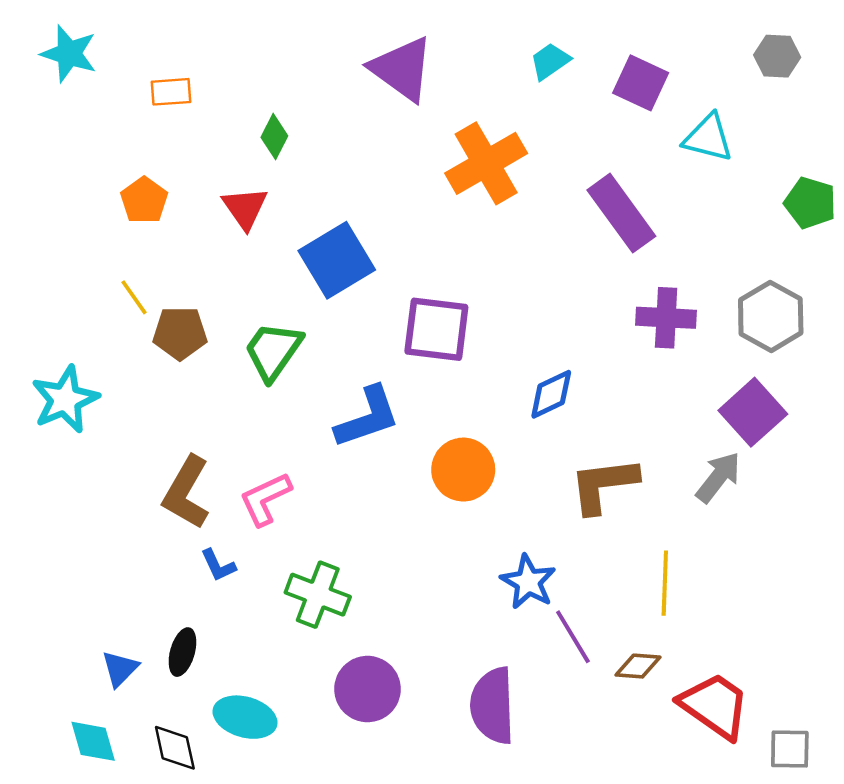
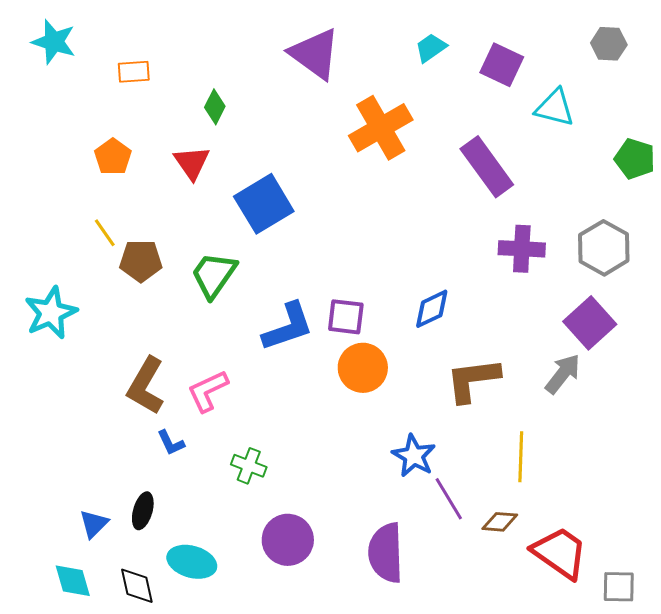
purple square: (436, 329) -> (346, 317), moved, size x0.7
green cross: (318, 595) -> (249, 466), size x0.7

